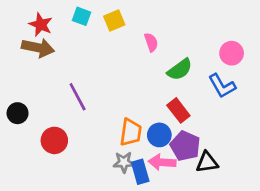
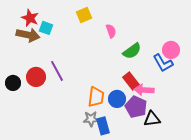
cyan square: (82, 16) -> (46, 28), moved
pink circle: (232, 53) -> (171, 50), moved
red circle: (54, 140) -> (36, 77), moved
pink arrow: (162, 162) -> (144, 90), moved

